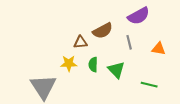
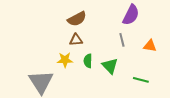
purple semicircle: (139, 16) -> (131, 15), turned -35
brown semicircle: (103, 31) -> (77, 19), moved

